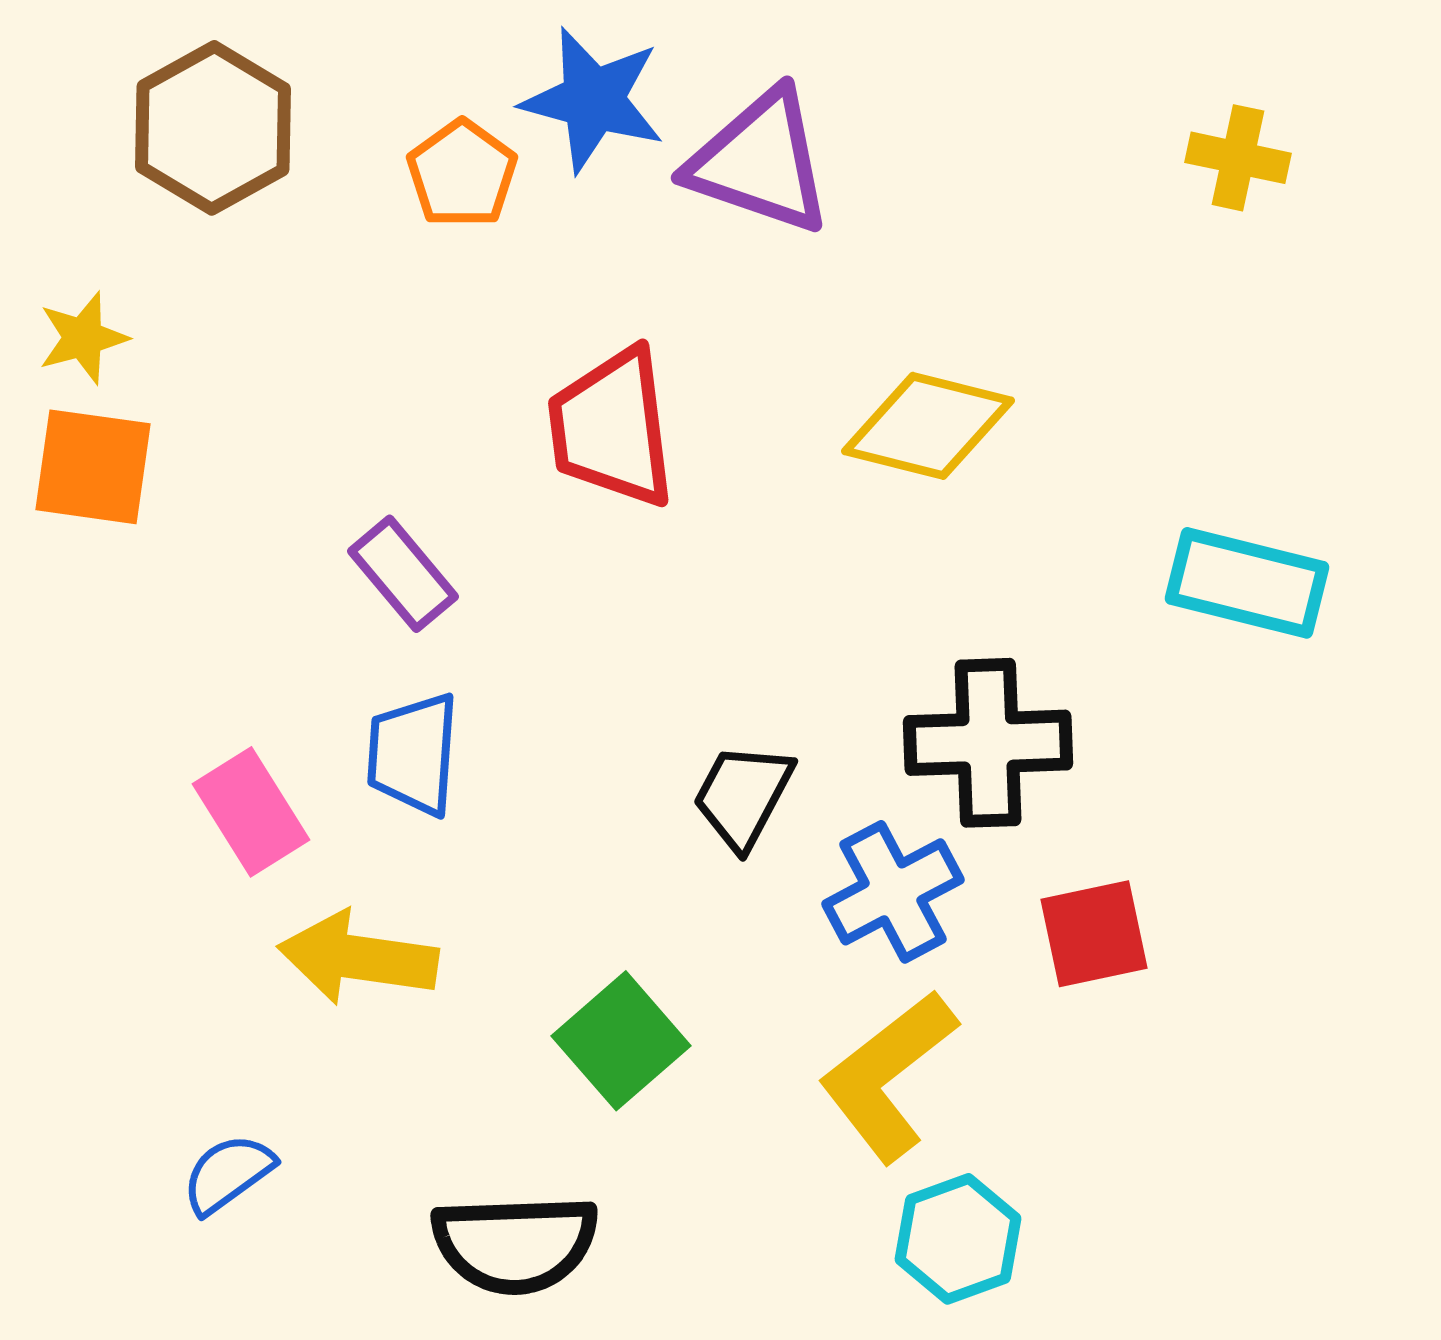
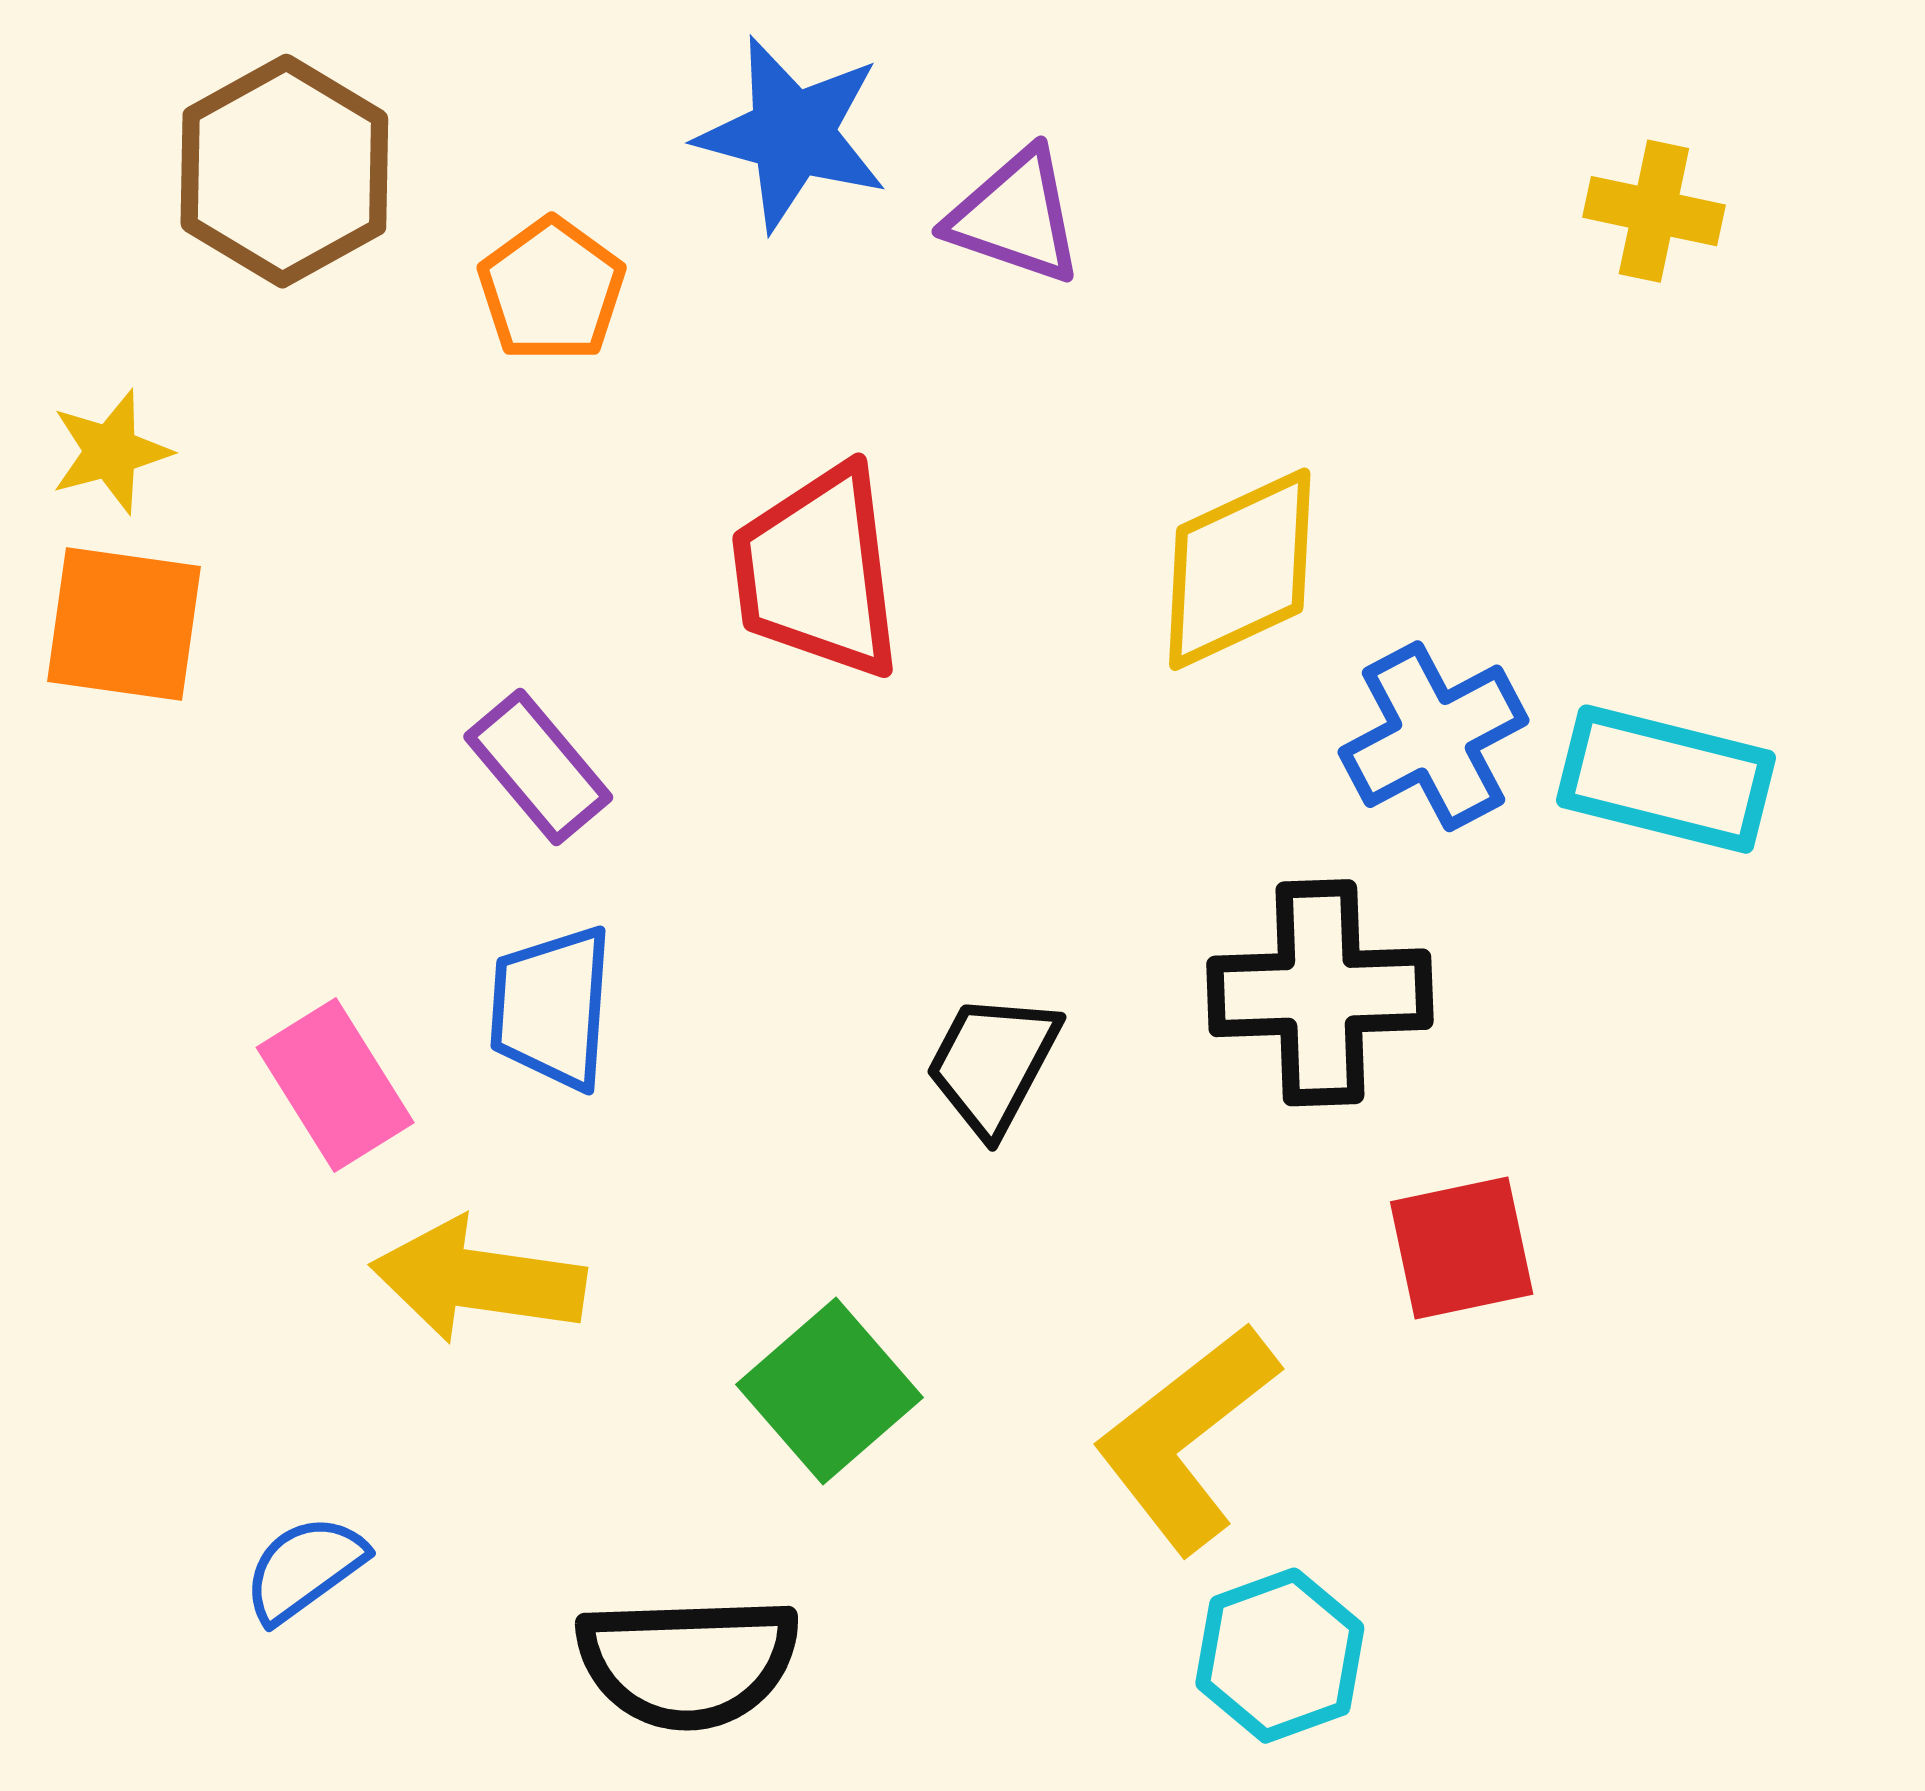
purple triangle: (760, 162) -> (1015, 216), size x0.7
orange pentagon: (462, 174) -> (552, 290), moved
yellow diamond: (928, 426) -> (1240, 569), turned -39
blue cross: (893, 892) -> (1434, 736), moved

